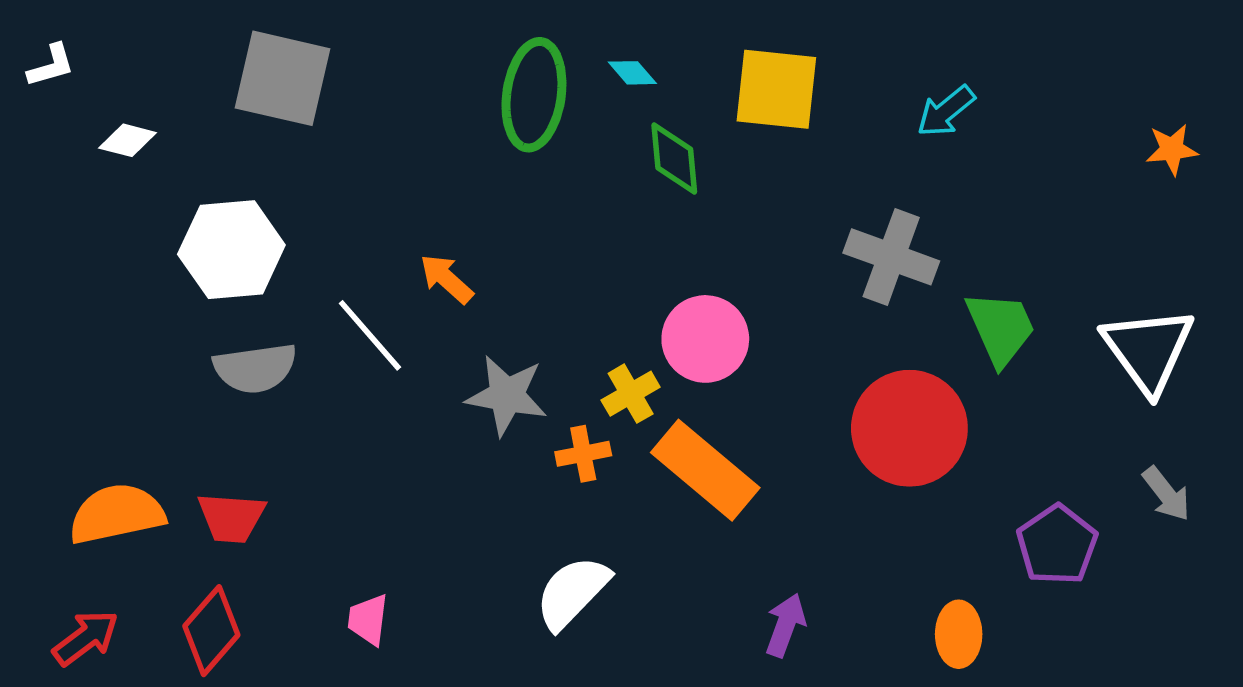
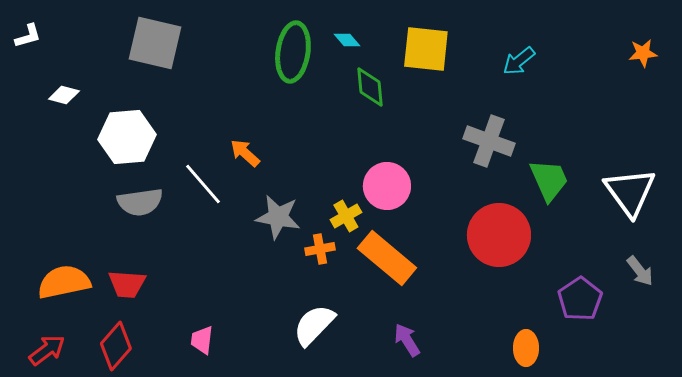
white diamond: (128, 140) -> (64, 95), moved
orange star: (1172, 149) -> (643, 53), moved
purple arrow: (785, 625) -> (407, 340), moved, turned -52

